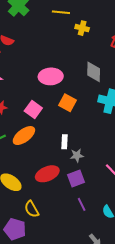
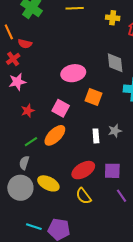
yellow cross: (82, 28) -> (113, 18), moved
gray star: (77, 155) -> (115, 131), moved
purple square: (76, 178) -> (112, 171), turned 30
yellow semicircle: (32, 209) -> (84, 196), moved

